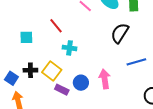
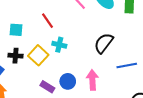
black semicircle: (120, 33) -> (104, 43), moved
black cross: (30, 70) -> (16, 56), moved
yellow square: (52, 71) -> (38, 55), moved

